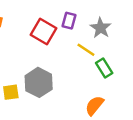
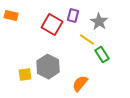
orange semicircle: (94, 106) -> (80, 84), moved

